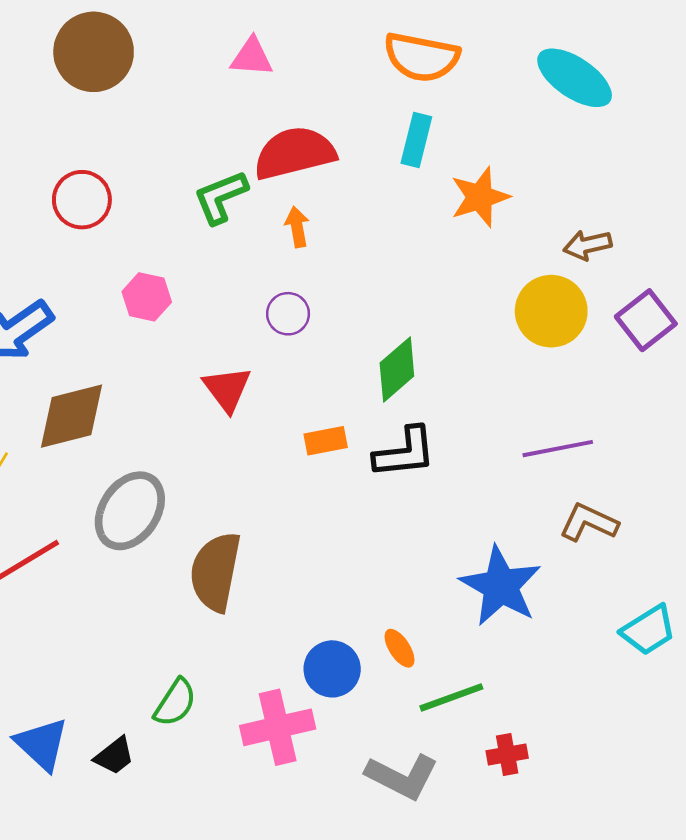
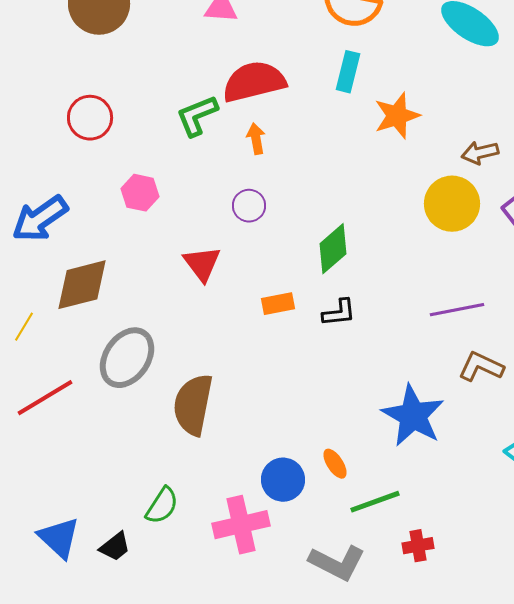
black L-shape: (405, 452) -> (339, 313), size x0.7

